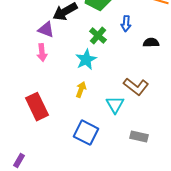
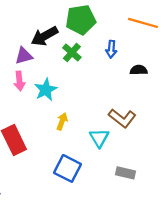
purple triangle: (46, 30) -> (24, 56), turned -36
green cross: (98, 36) -> (72, 53), moved
cyan star: (86, 60) -> (46, 90), moved

